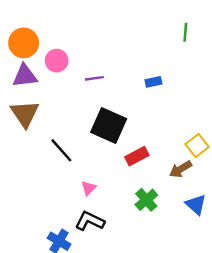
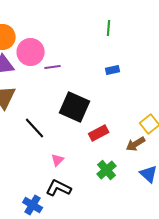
green line: (185, 32) -> (109, 28), moved
pink circle: (57, 61) -> (31, 52), size x1.4
purple line: (94, 78) -> (53, 67), moved

